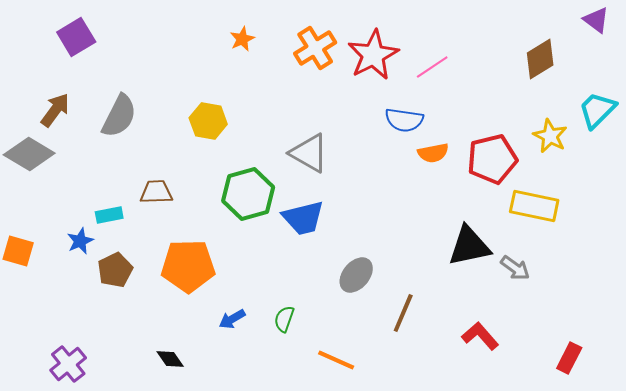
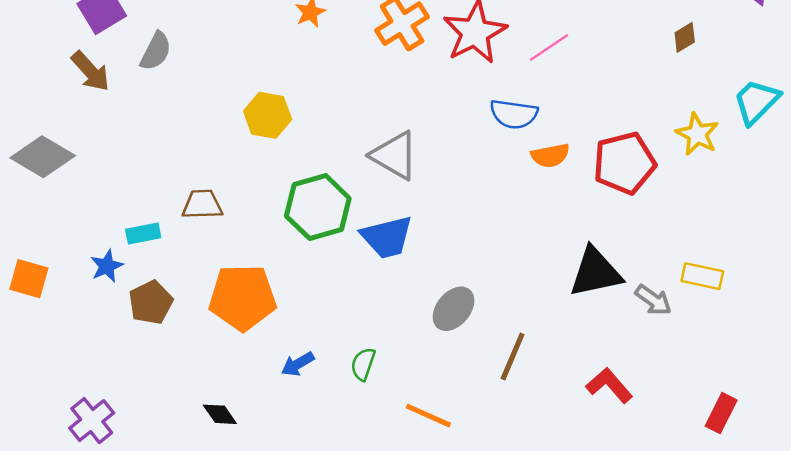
brown diamond: (540, 59) -> (685, 37), size x0.6
brown arrow: (55, 110) -> (90, 71), moved, turned 102
gray semicircle: (119, 116) -> (156, 51), moved, size x0.7
yellow rectangle: (534, 206) -> (702, 276), moved, size x0.7

